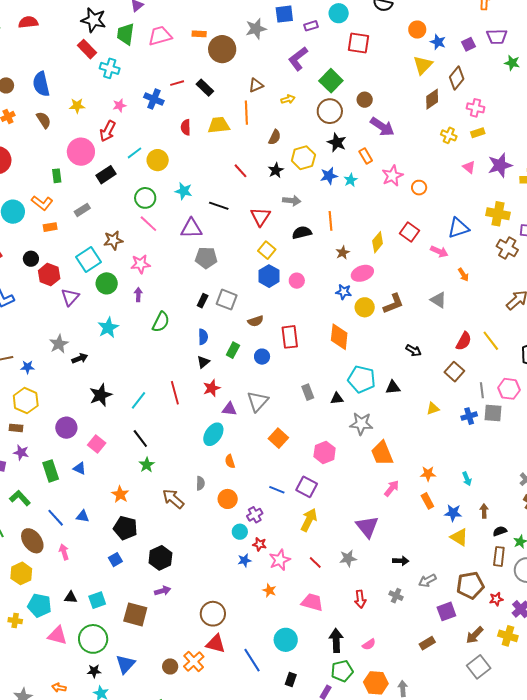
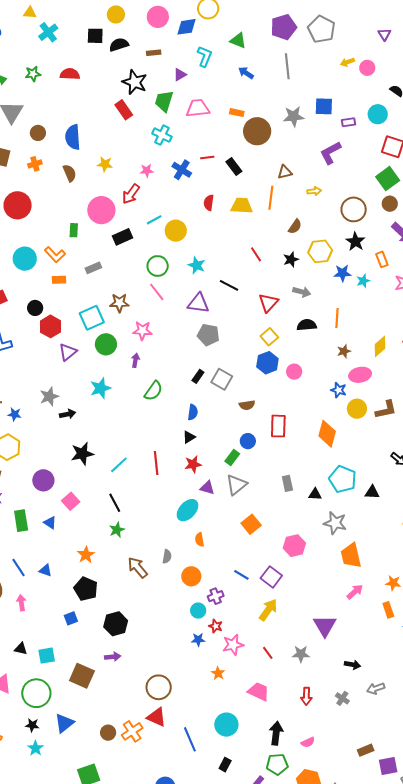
cyan cross: (110, 68) -> (162, 135), moved
green square: (331, 81) -> (388, 179), moved
green rectangle: (233, 350) -> (232, 458), moved
purple square: (446, 611) -> (388, 766), moved

